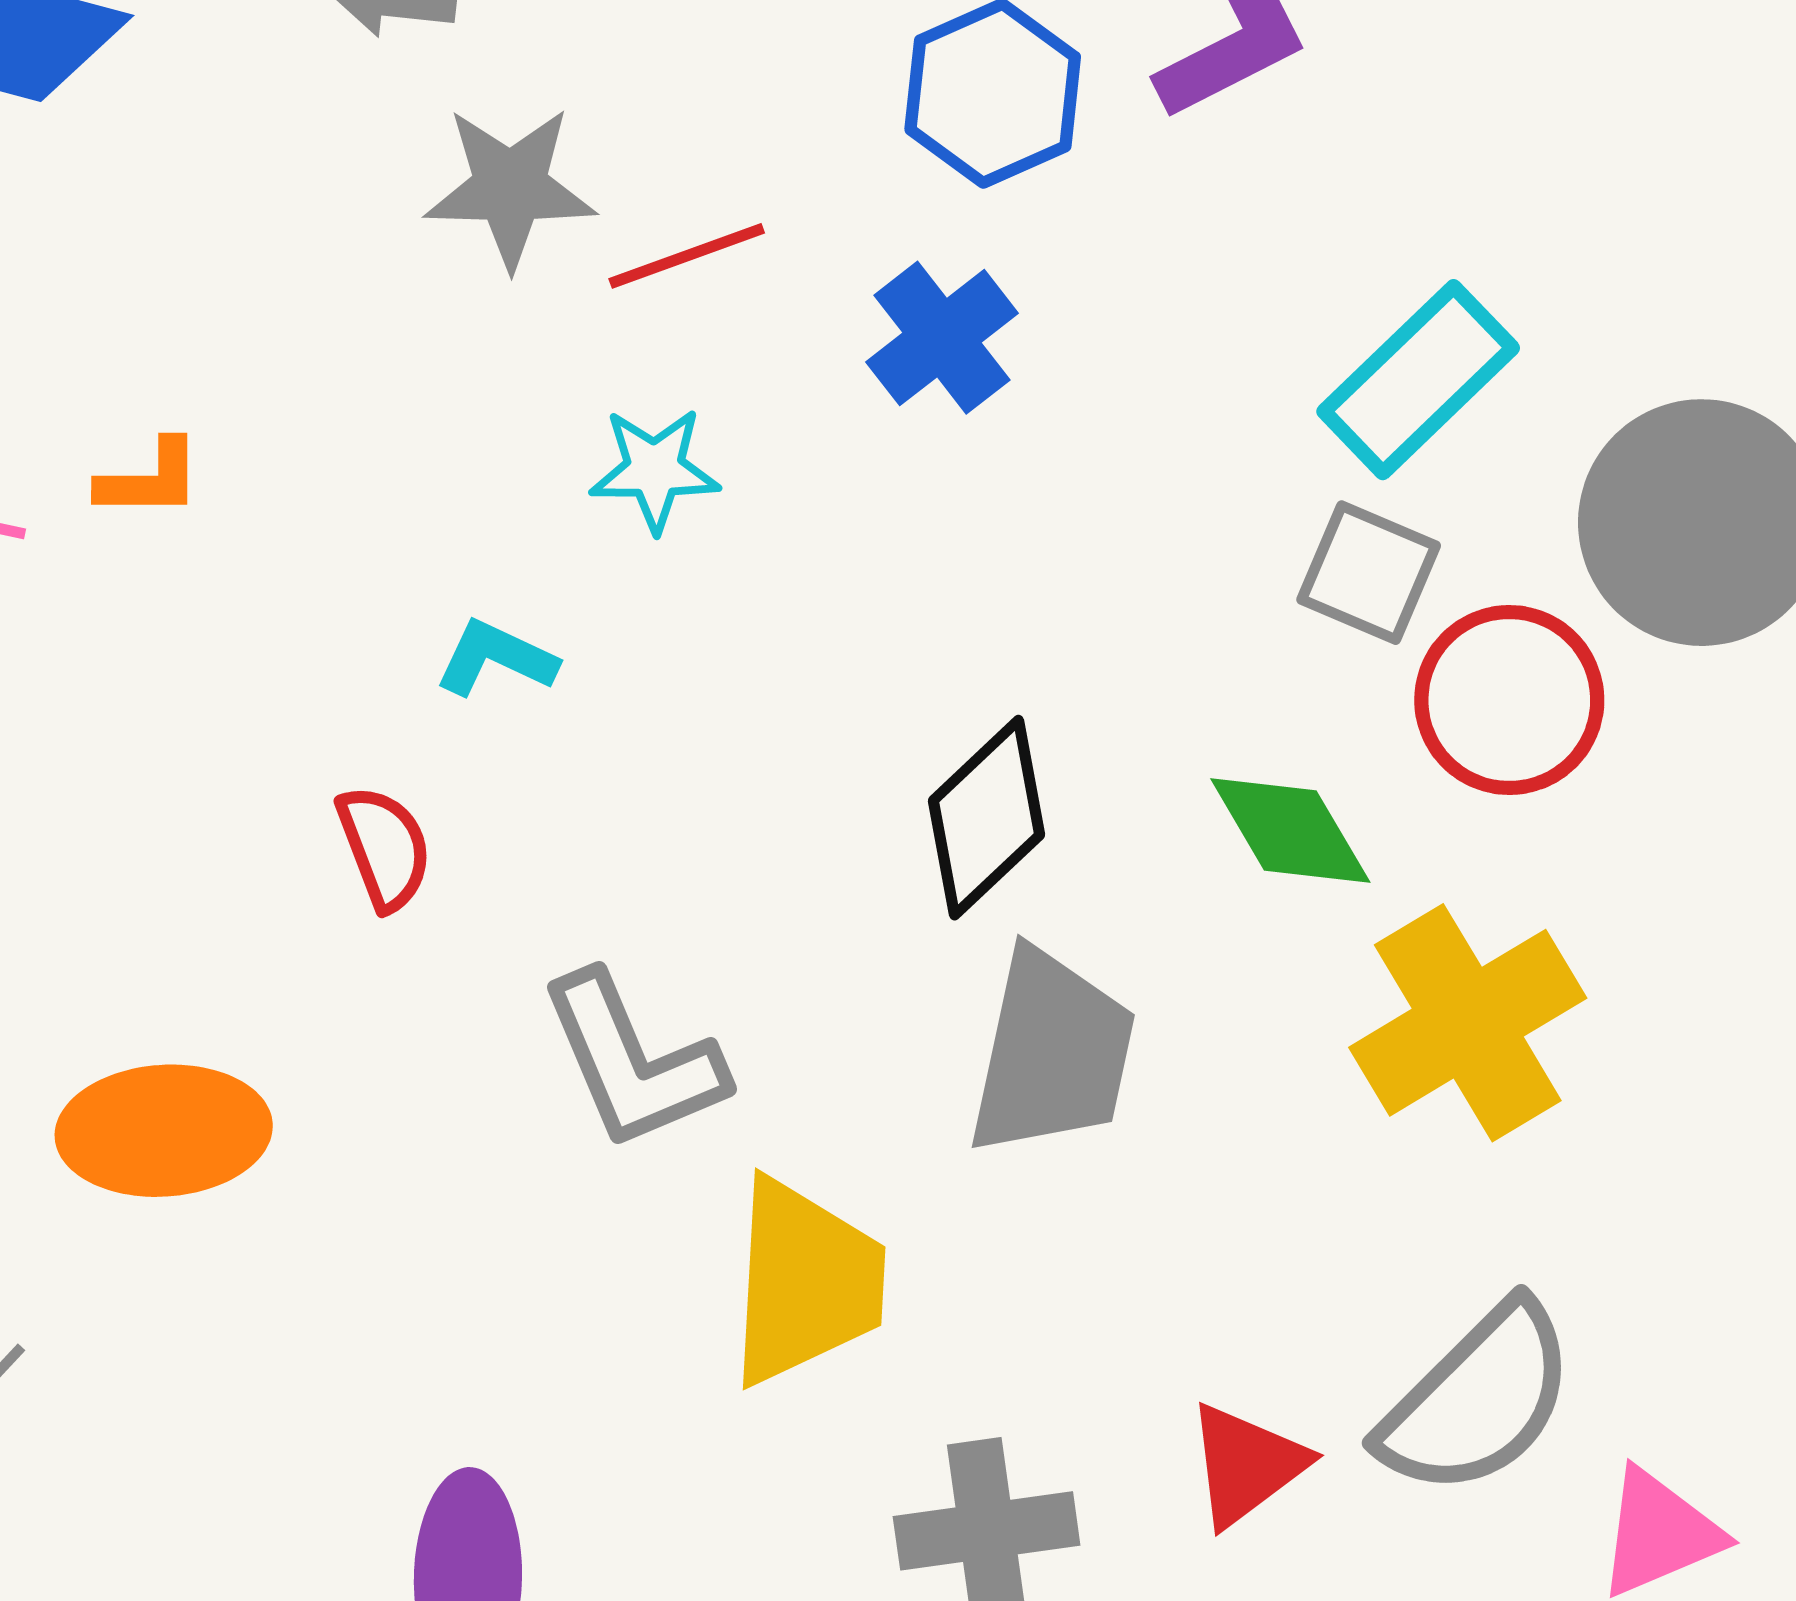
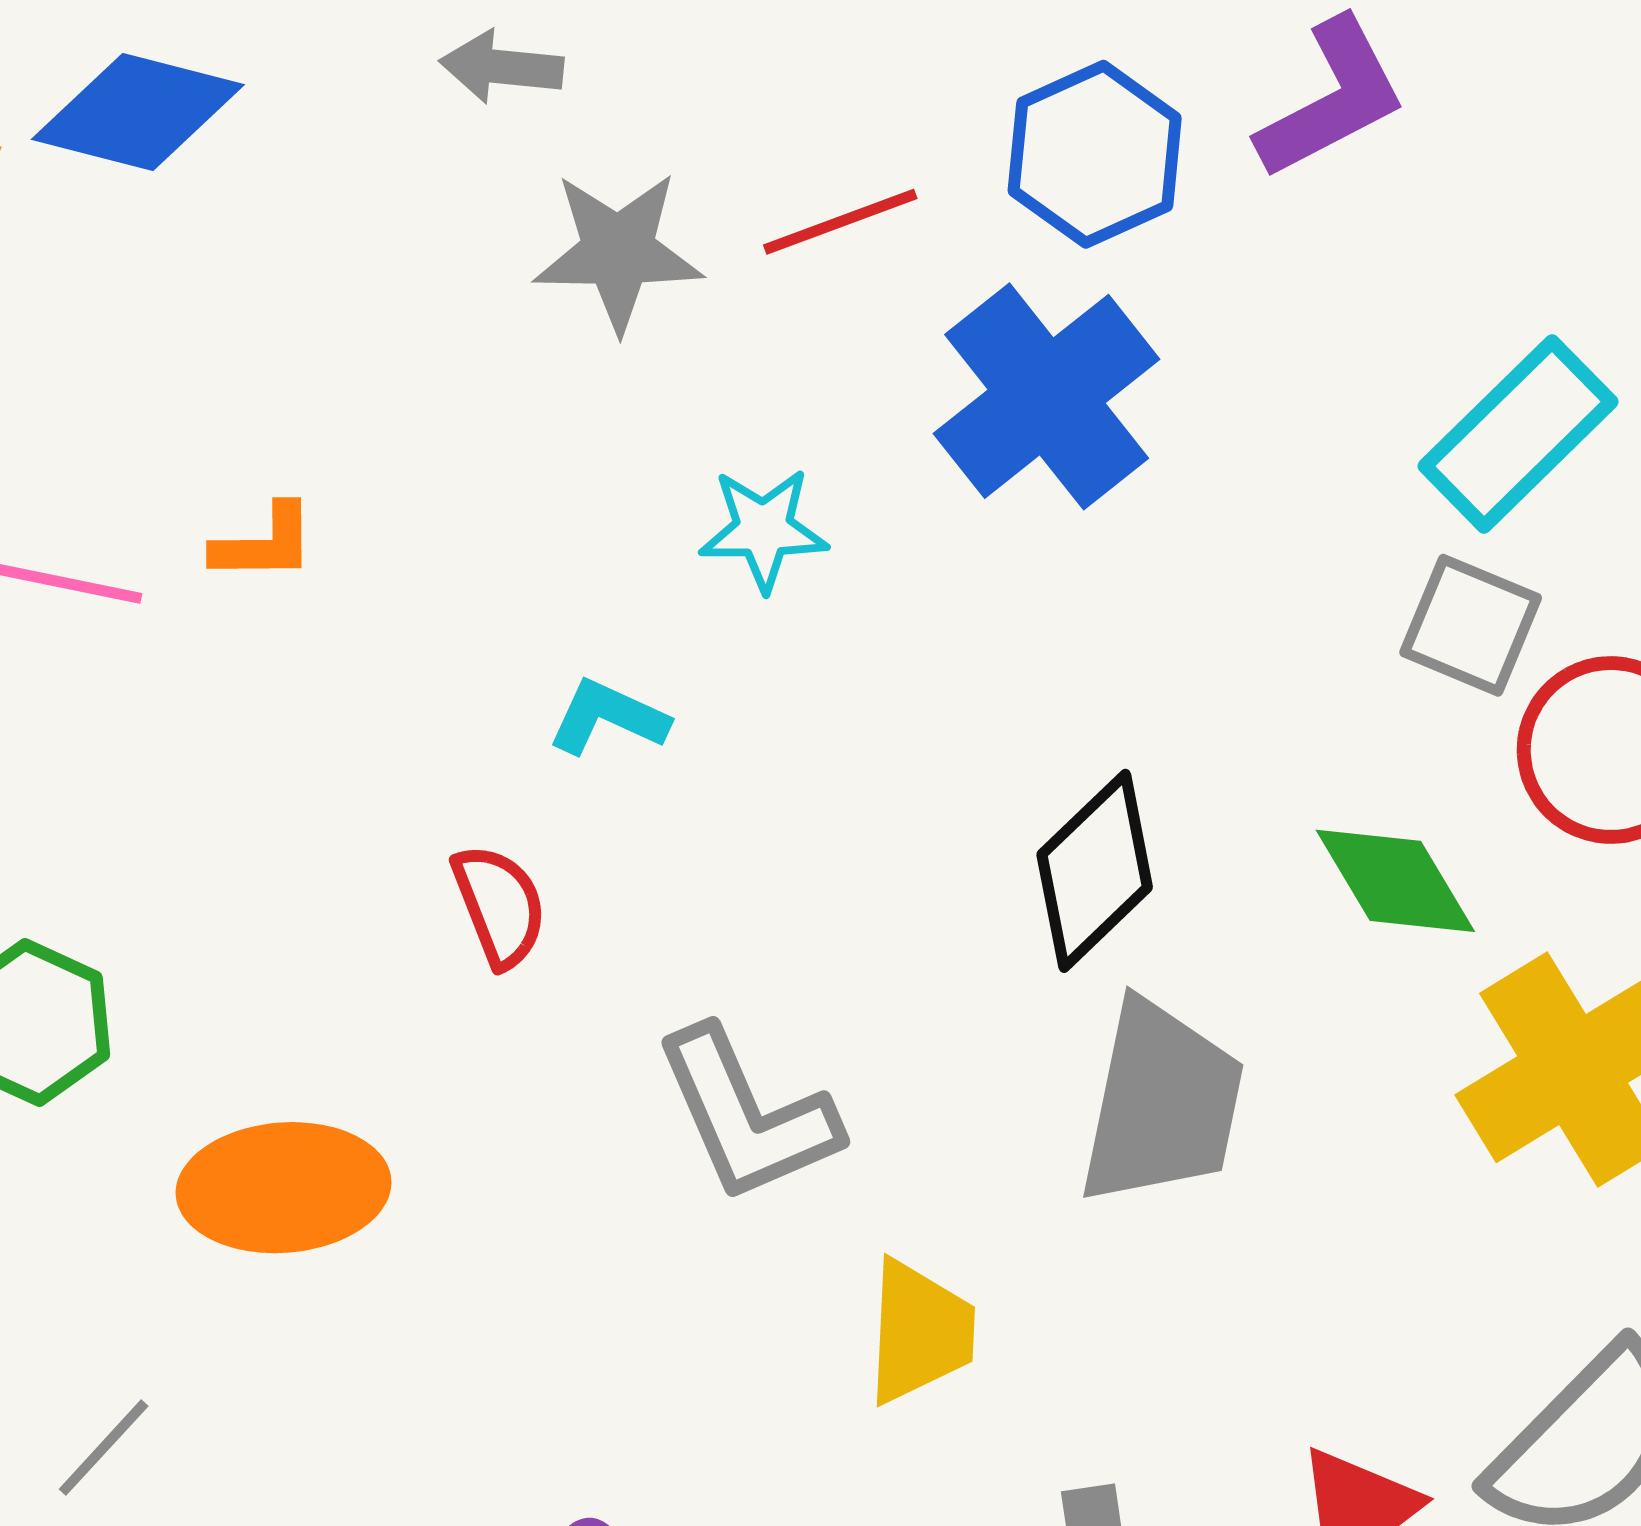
red line: (687, 256) -> (840, 222), moved
blue cross: (942, 338) -> (1047, 396), size x1.5
yellow trapezoid: (805, 1282) -> (920, 1332), size x0.7

